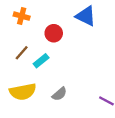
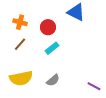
orange cross: (22, 16) -> (20, 22), moved
cyan rectangle: (41, 61) -> (52, 48), moved

